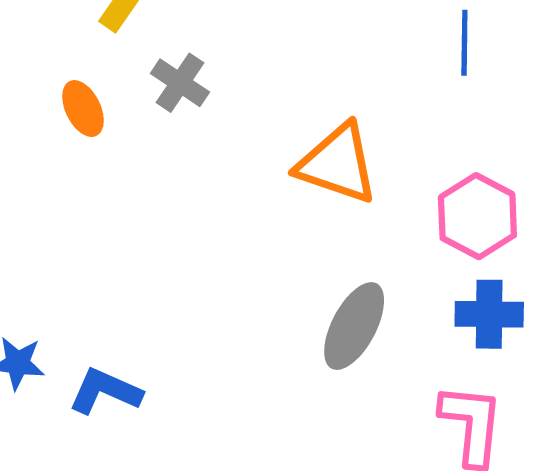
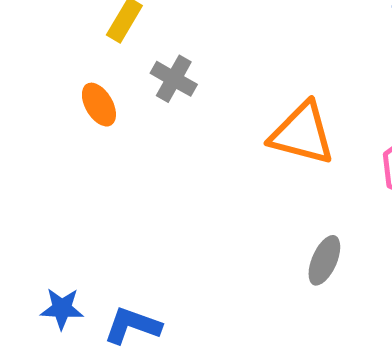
gray ellipse: (354, 326) -> (324, 260), size x0.7

